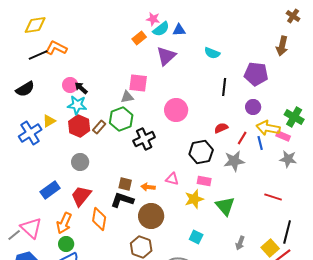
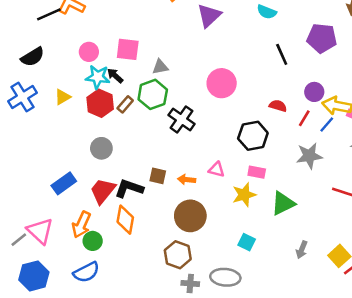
pink square: (138, 83) -> (128, 49), moved
black line: (224, 87) -> (282, 54), turned -30
black arrow: (81, 88) -> (115, 76), moved
purple circle: (253, 107) -> (314, 92), moved
red semicircle: (221, 128) -> (278, 106), turned 40
blue cross: (30, 133) -> (23, 97), moved
black cross: (144, 139) -> (182, 119), turned -30
blue line: (260, 143) -> (327, 124), turned 56
gray star: (234, 161) -> (309, 156), moved
black L-shape: (122, 200) -> (129, 188), moved
green triangle: (225, 206) -> (283, 203), turned 45
green circle: (66, 244) -> (93, 241), moved

